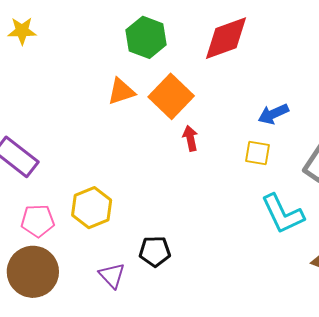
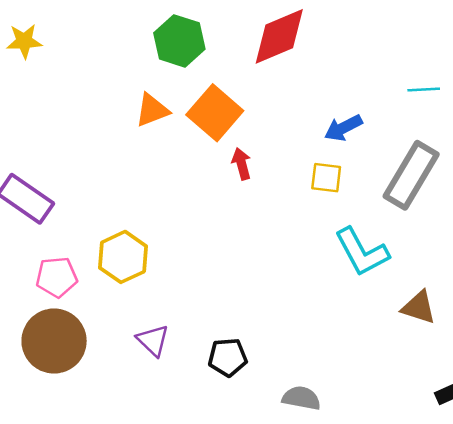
black pentagon: (155, 251) -> (228, 357), moved

